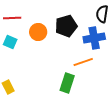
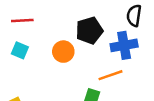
orange circle: (38, 32) -> (63, 52), moved

